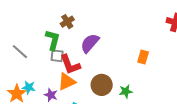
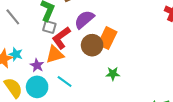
orange rectangle: (143, 57) -> (107, 38), moved, size x1.5
red L-shape: (70, 65) -> (61, 38), turned 65
brown circle: (102, 85) -> (92, 45), moved

